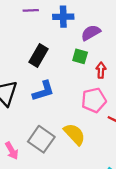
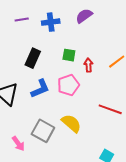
purple semicircle: (91, 33) -> (84, 16), moved
pink pentagon: (94, 100) -> (68, 85), moved

